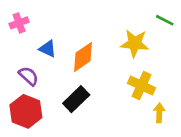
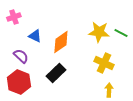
green line: (165, 20) -> (121, 33), moved
yellow arrow: (159, 113) -> (109, 90), moved

